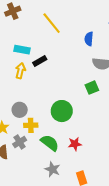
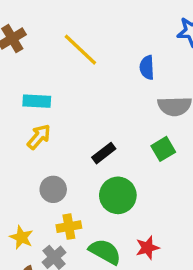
black rectangle: (40, 61) -> (104, 153), moved
yellow arrow: (20, 71) -> (39, 137), turned 35
gray circle: (20, 110) -> (53, 189), moved

